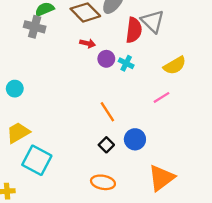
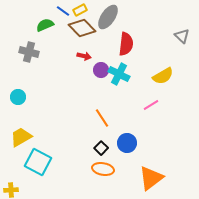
gray triangle: (153, 21) -> (182, 36), moved, size x0.7
gray cross: (35, 27) -> (29, 52), moved
cyan cross: (126, 63) -> (119, 74), size x1.5
orange ellipse: (103, 182) -> (103, 169), moved

